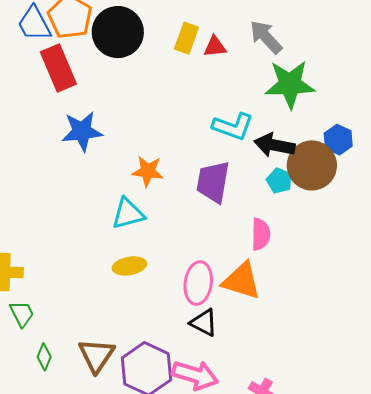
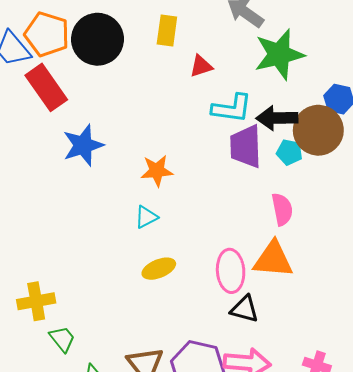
red triangle: (215, 47) -> (201, 66), moved
purple trapezoid: (213, 182) -> (246, 146), moved
cyan triangle: (128, 214) -> (146, 217), size x0.7

